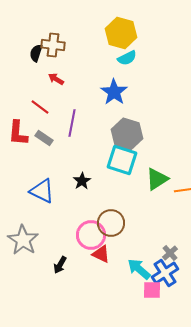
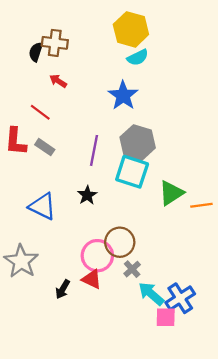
purple line: (72, 123) -> (94, 150), moved
gray cross: (170, 253) -> (132, 269), moved
red triangle: (101, 254) -> (92, 279), moved

